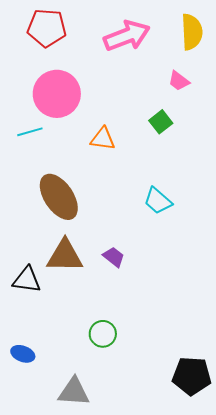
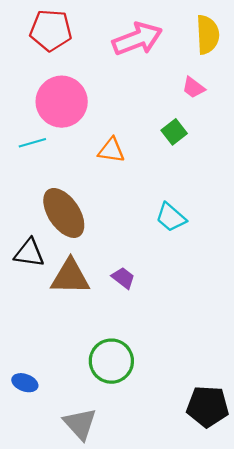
black triangle: (27, 280) -> (29, 253), moved
green circle: (103, 334) -> (111, 361), size x1.5
gray triangle: (74, 392) -> (80, 424), turned 44

